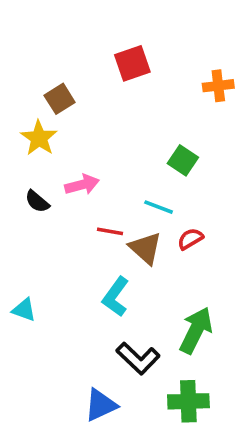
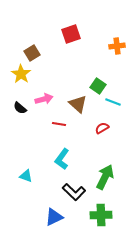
cyan line: (159, 207) -> (113, 102), moved
brown triangle: (145, 248) -> (78, 104), moved
cyan triangle: (24, 310) -> (26, 176), moved

